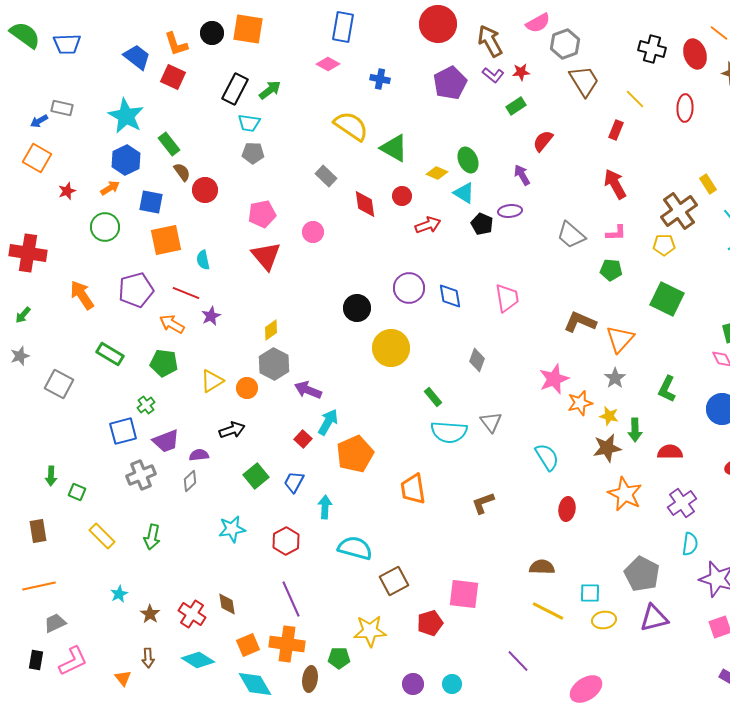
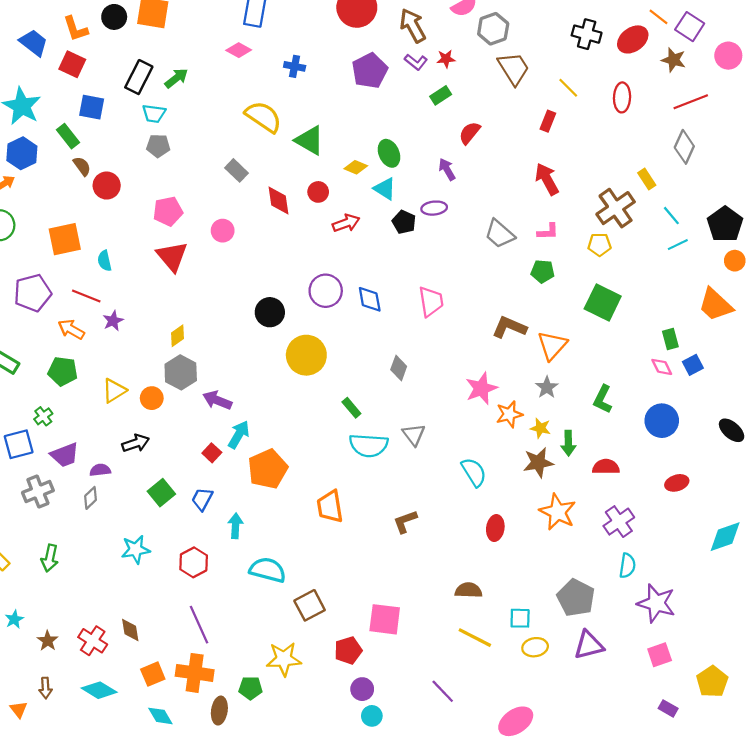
red ellipse: (695, 54) -> (633, 39), turned 72
blue square: (151, 202) -> (92, 107), moved
cyan diamond: (255, 684) -> (160, 716), size x0.7
purple circle: (413, 684) -> (362, 689), moved

